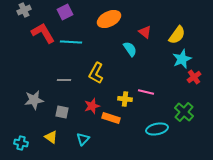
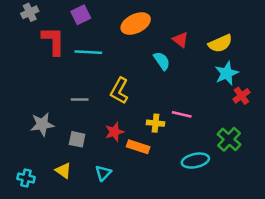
red L-shape: (43, 33) -> (53, 41), turned 30
yellow semicircle: (177, 35) -> (220, 43), turned 30

